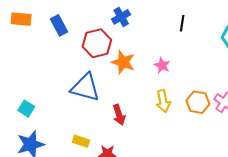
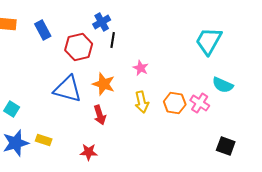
black line: (182, 23) -> (113, 40), moved
orange star: (123, 62) -> (104, 84), moved
yellow rectangle: (81, 141) -> (44, 140), moved

